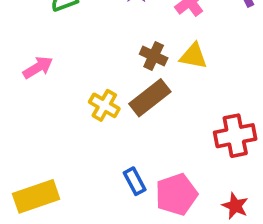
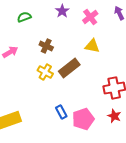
brown cross: (154, 56) -> (46, 46), moved
red star: (235, 206) -> (114, 116), moved

